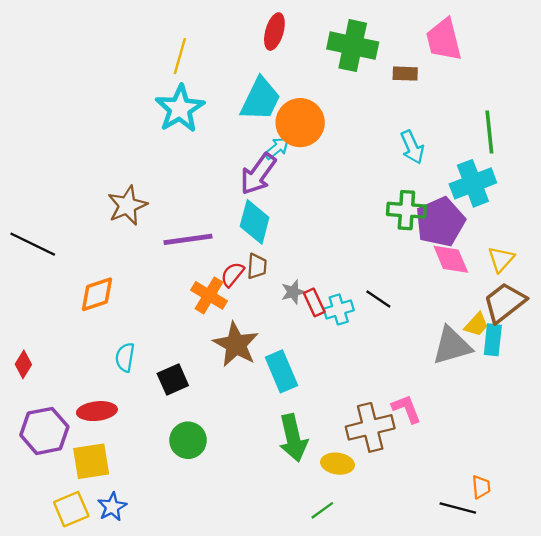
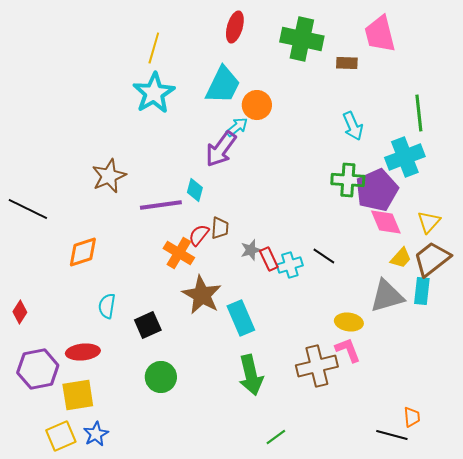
orange circle: (300, 123) -> (257, 105), size x0.7
cyan diamond: (255, 222) -> (195, 190), moved, size x0.6
yellow trapezoid: (476, 325) -> (401, 258), moved
yellow ellipse: (337, 464) -> (349, 322), moved

